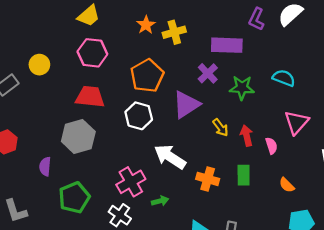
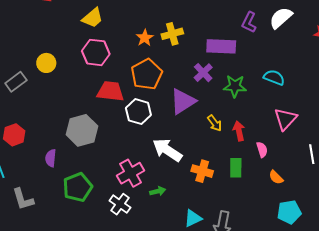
orange star: (146, 25) -> (145, 38), moved
red trapezoid: (90, 97) -> (111, 91), moved
pink semicircle: (271, 146) -> (262, 150), moved

